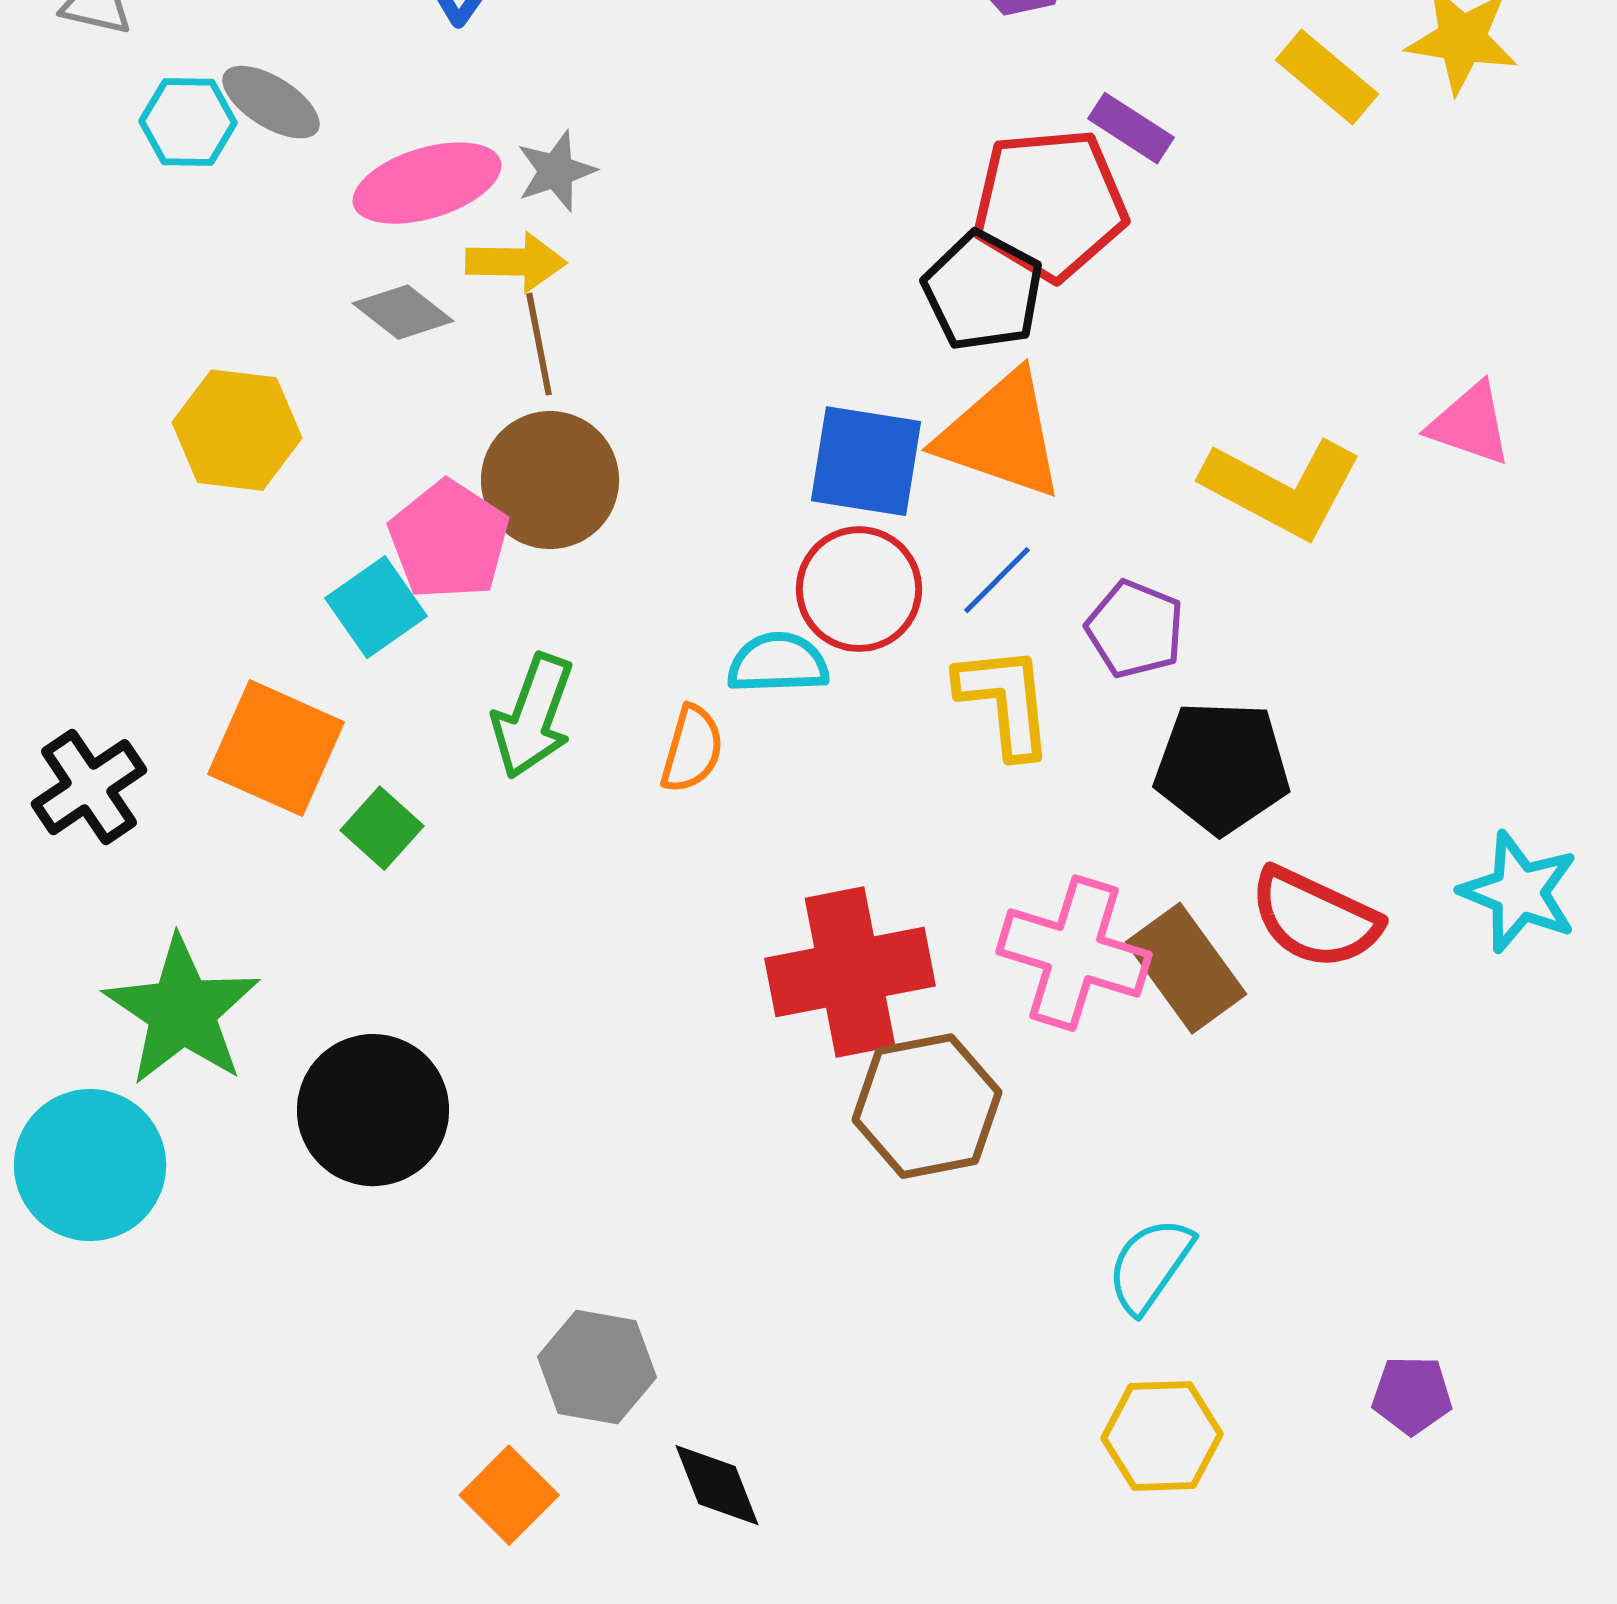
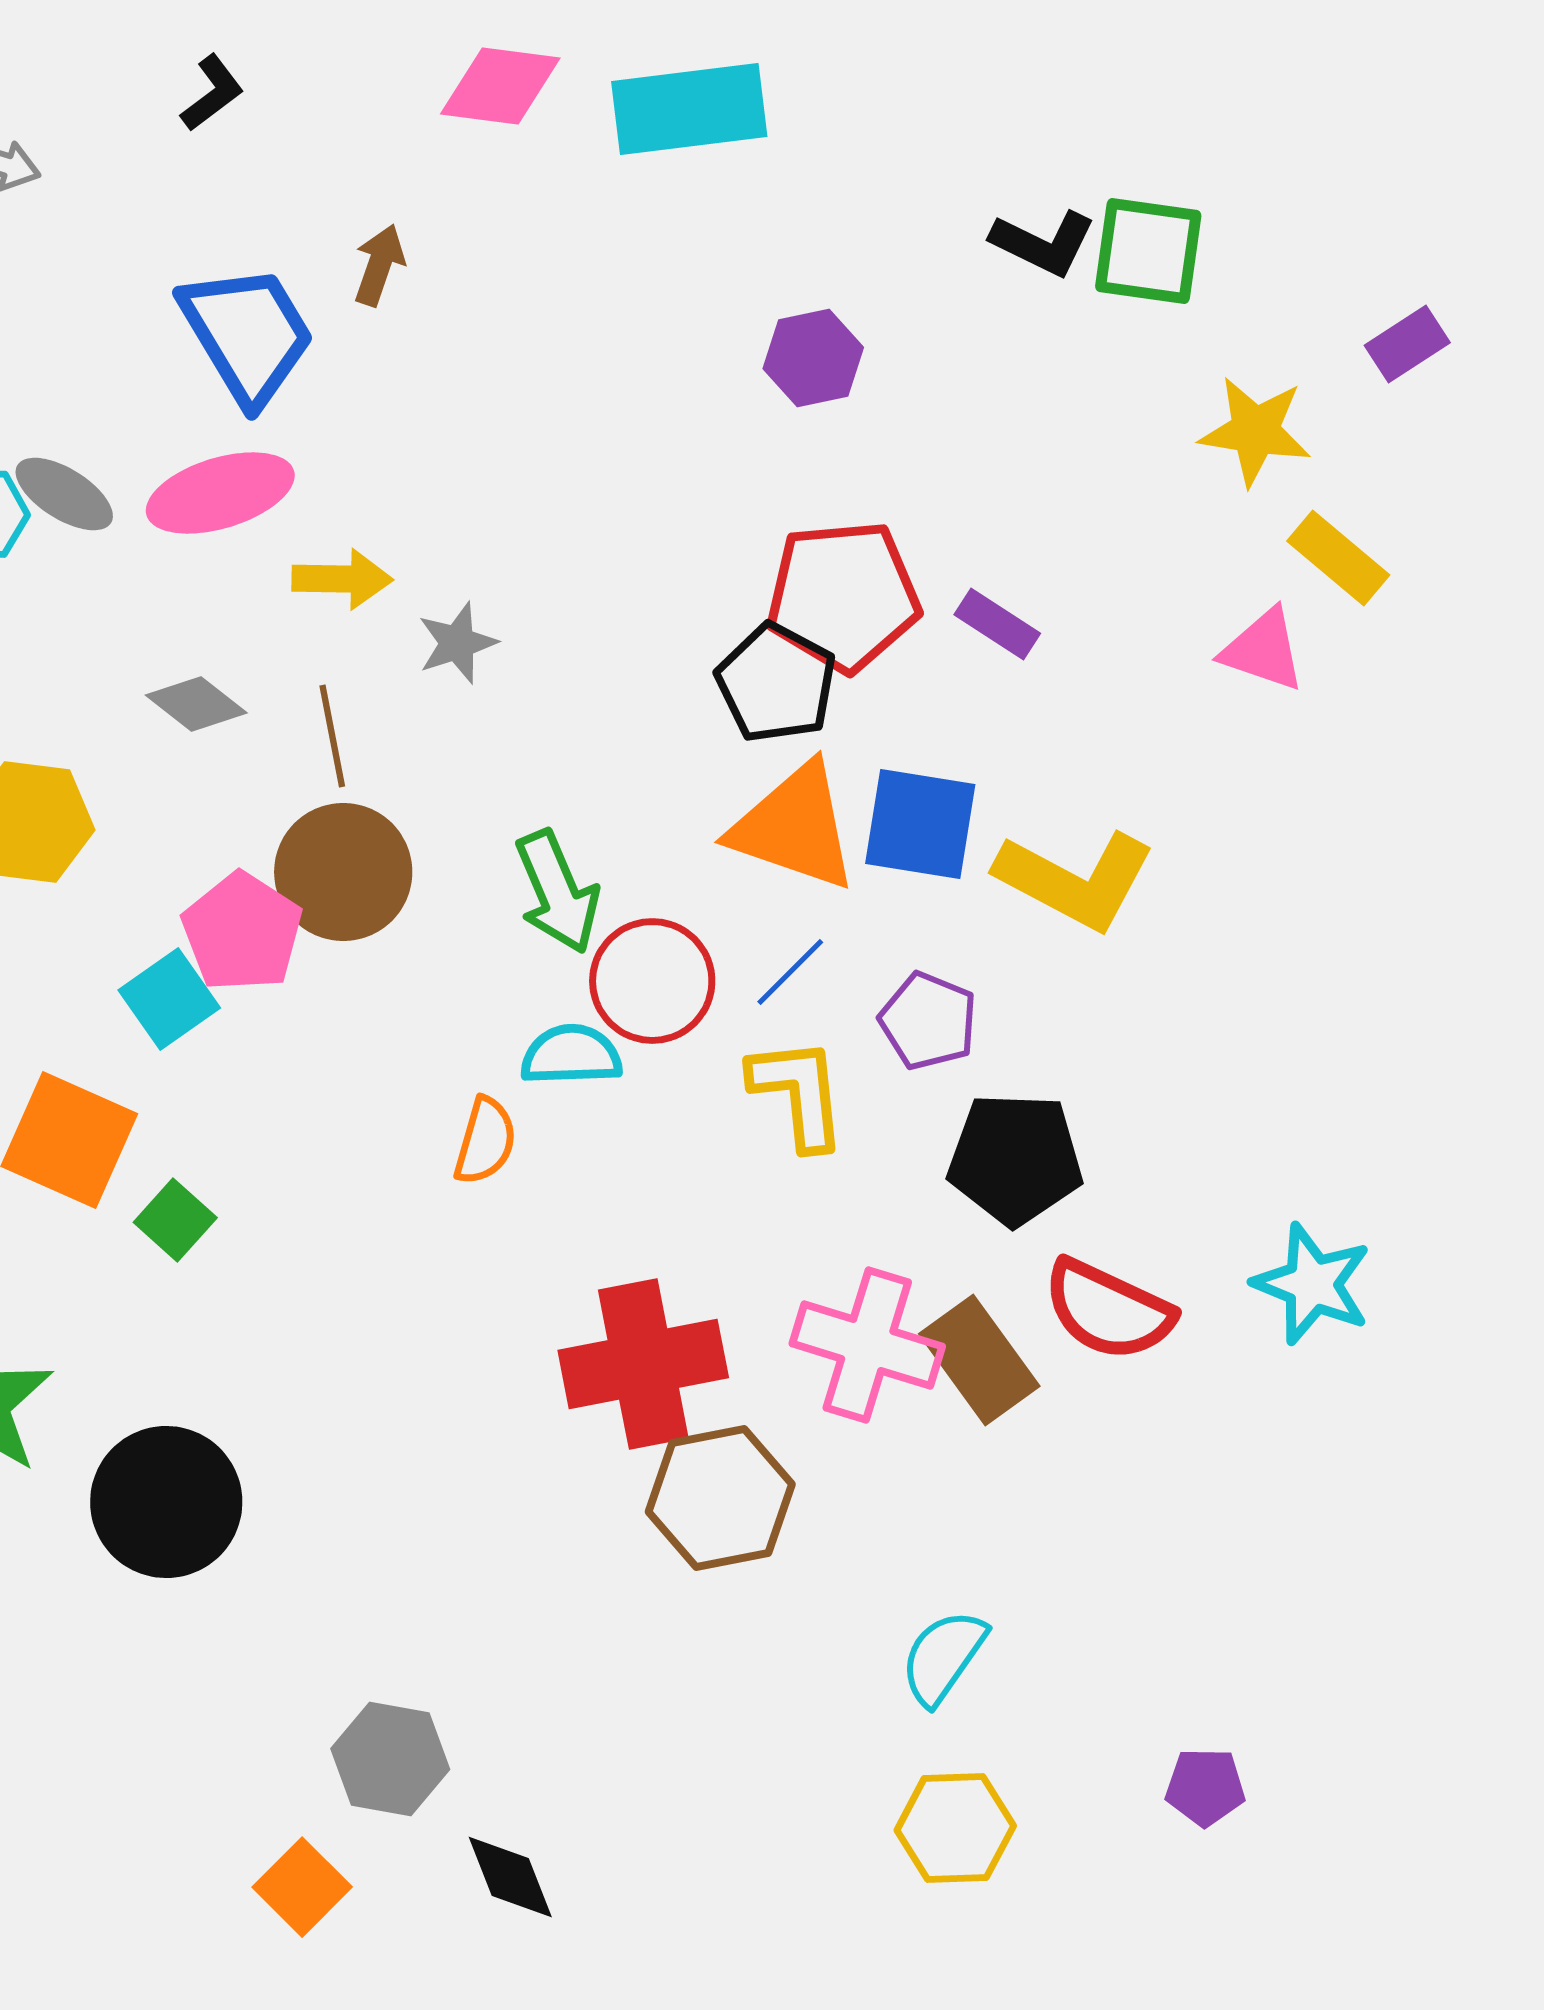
yellow rectangle: (1327, 77) -> (1338, 558), moved
purple rectangle: (1131, 128) -> (997, 624), moved
gray star: (556, 171) -> (457, 643), moved
pink ellipse: (427, 183) -> (220, 493), moved
yellow arrow: (516, 262) -> (342, 579), moved
pink triangle: (1470, 424) -> (1263, 650), moved
blue square: (866, 461) -> (920, 824), moved
green arrow: (533, 716) -> (557, 892), moved, turned -43

